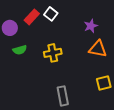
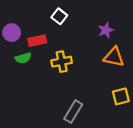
red rectangle: (32, 17) -> (37, 41), moved, turned 35
gray rectangle: (63, 96) -> (73, 112), turned 42

